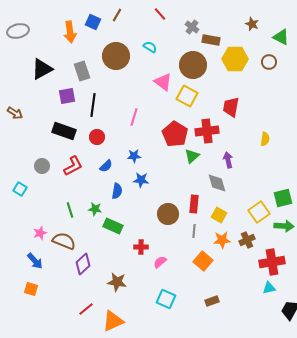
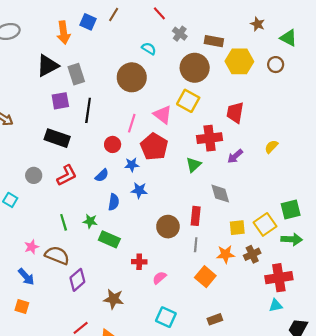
gray cross: (192, 27) -> (180, 34), moved
brown circle: (116, 56) -> (132, 77), moved
black triangle: (42, 69) -> (48, 66), moved
pink triangle: (163, 82) -> (163, 115), moved
red pentagon: (175, 134) -> (154, 147), moved
red circle: (97, 137) -> (113, 144), moved
yellow semicircle: (265, 139) -> (271, 147), turned -144
purple arrow: (228, 160) -> (235, 156), moved, turned -119
yellow square: (219, 215) -> (237, 228), moved, turned -35

